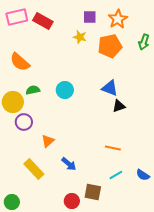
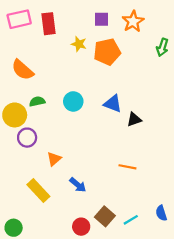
red rectangle: (43, 21) -> (48, 24), turned 54
yellow star: (80, 37) -> (79, 44), moved
orange pentagon: (110, 46) -> (107, 52), moved
blue triangle: (110, 88) -> (113, 104), moved
cyan line: (116, 175) -> (131, 220), moved
blue semicircle: (143, 175) -> (161, 213), moved, turned 40
brown square: (93, 192) -> (105, 216), turned 30

